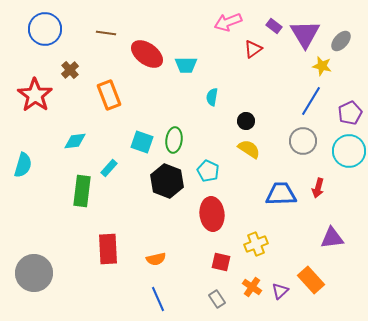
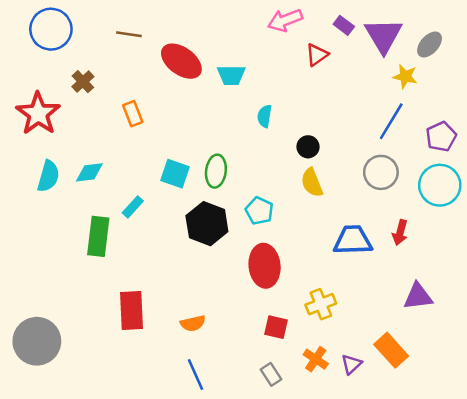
orange rectangle: (109, 95) -> (133, 114), size x0.7
yellow semicircle: (249, 149) -> (312, 183), turned -145
cyan semicircle: (23, 165) -> (48, 176), moved

